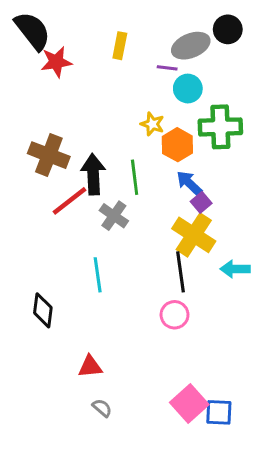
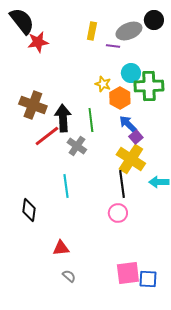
yellow rectangle: (120, 46) -> (92, 31), moved
cyan circle: (188, 89) -> (131, 73), moved
pink square: (189, 403) -> (128, 273), turned 35

